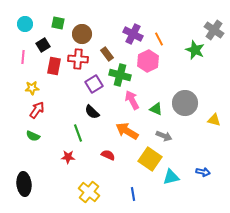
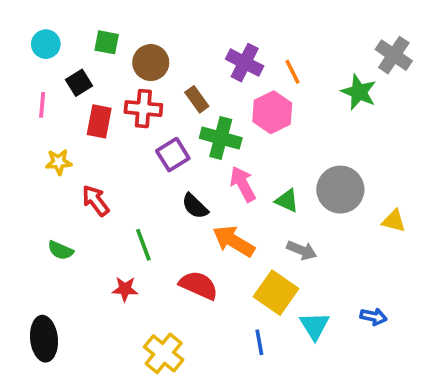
red arrow: (37, 110) -> (96, 201), moved, turned -72
black semicircle: (92, 112) -> (195, 206), moved
red semicircle: (108, 155) -> (199, 285), size x1.5
cyan triangle: (171, 177) -> (315, 326), turned -48
blue line: (133, 194) -> (259, 342), moved

